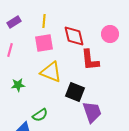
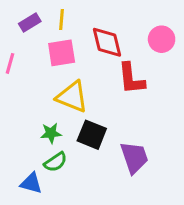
purple rectangle: (14, 22) -> (30, 23), moved
green star: (18, 85) -> (51, 133), moved
black square: (75, 92) -> (92, 135), moved

